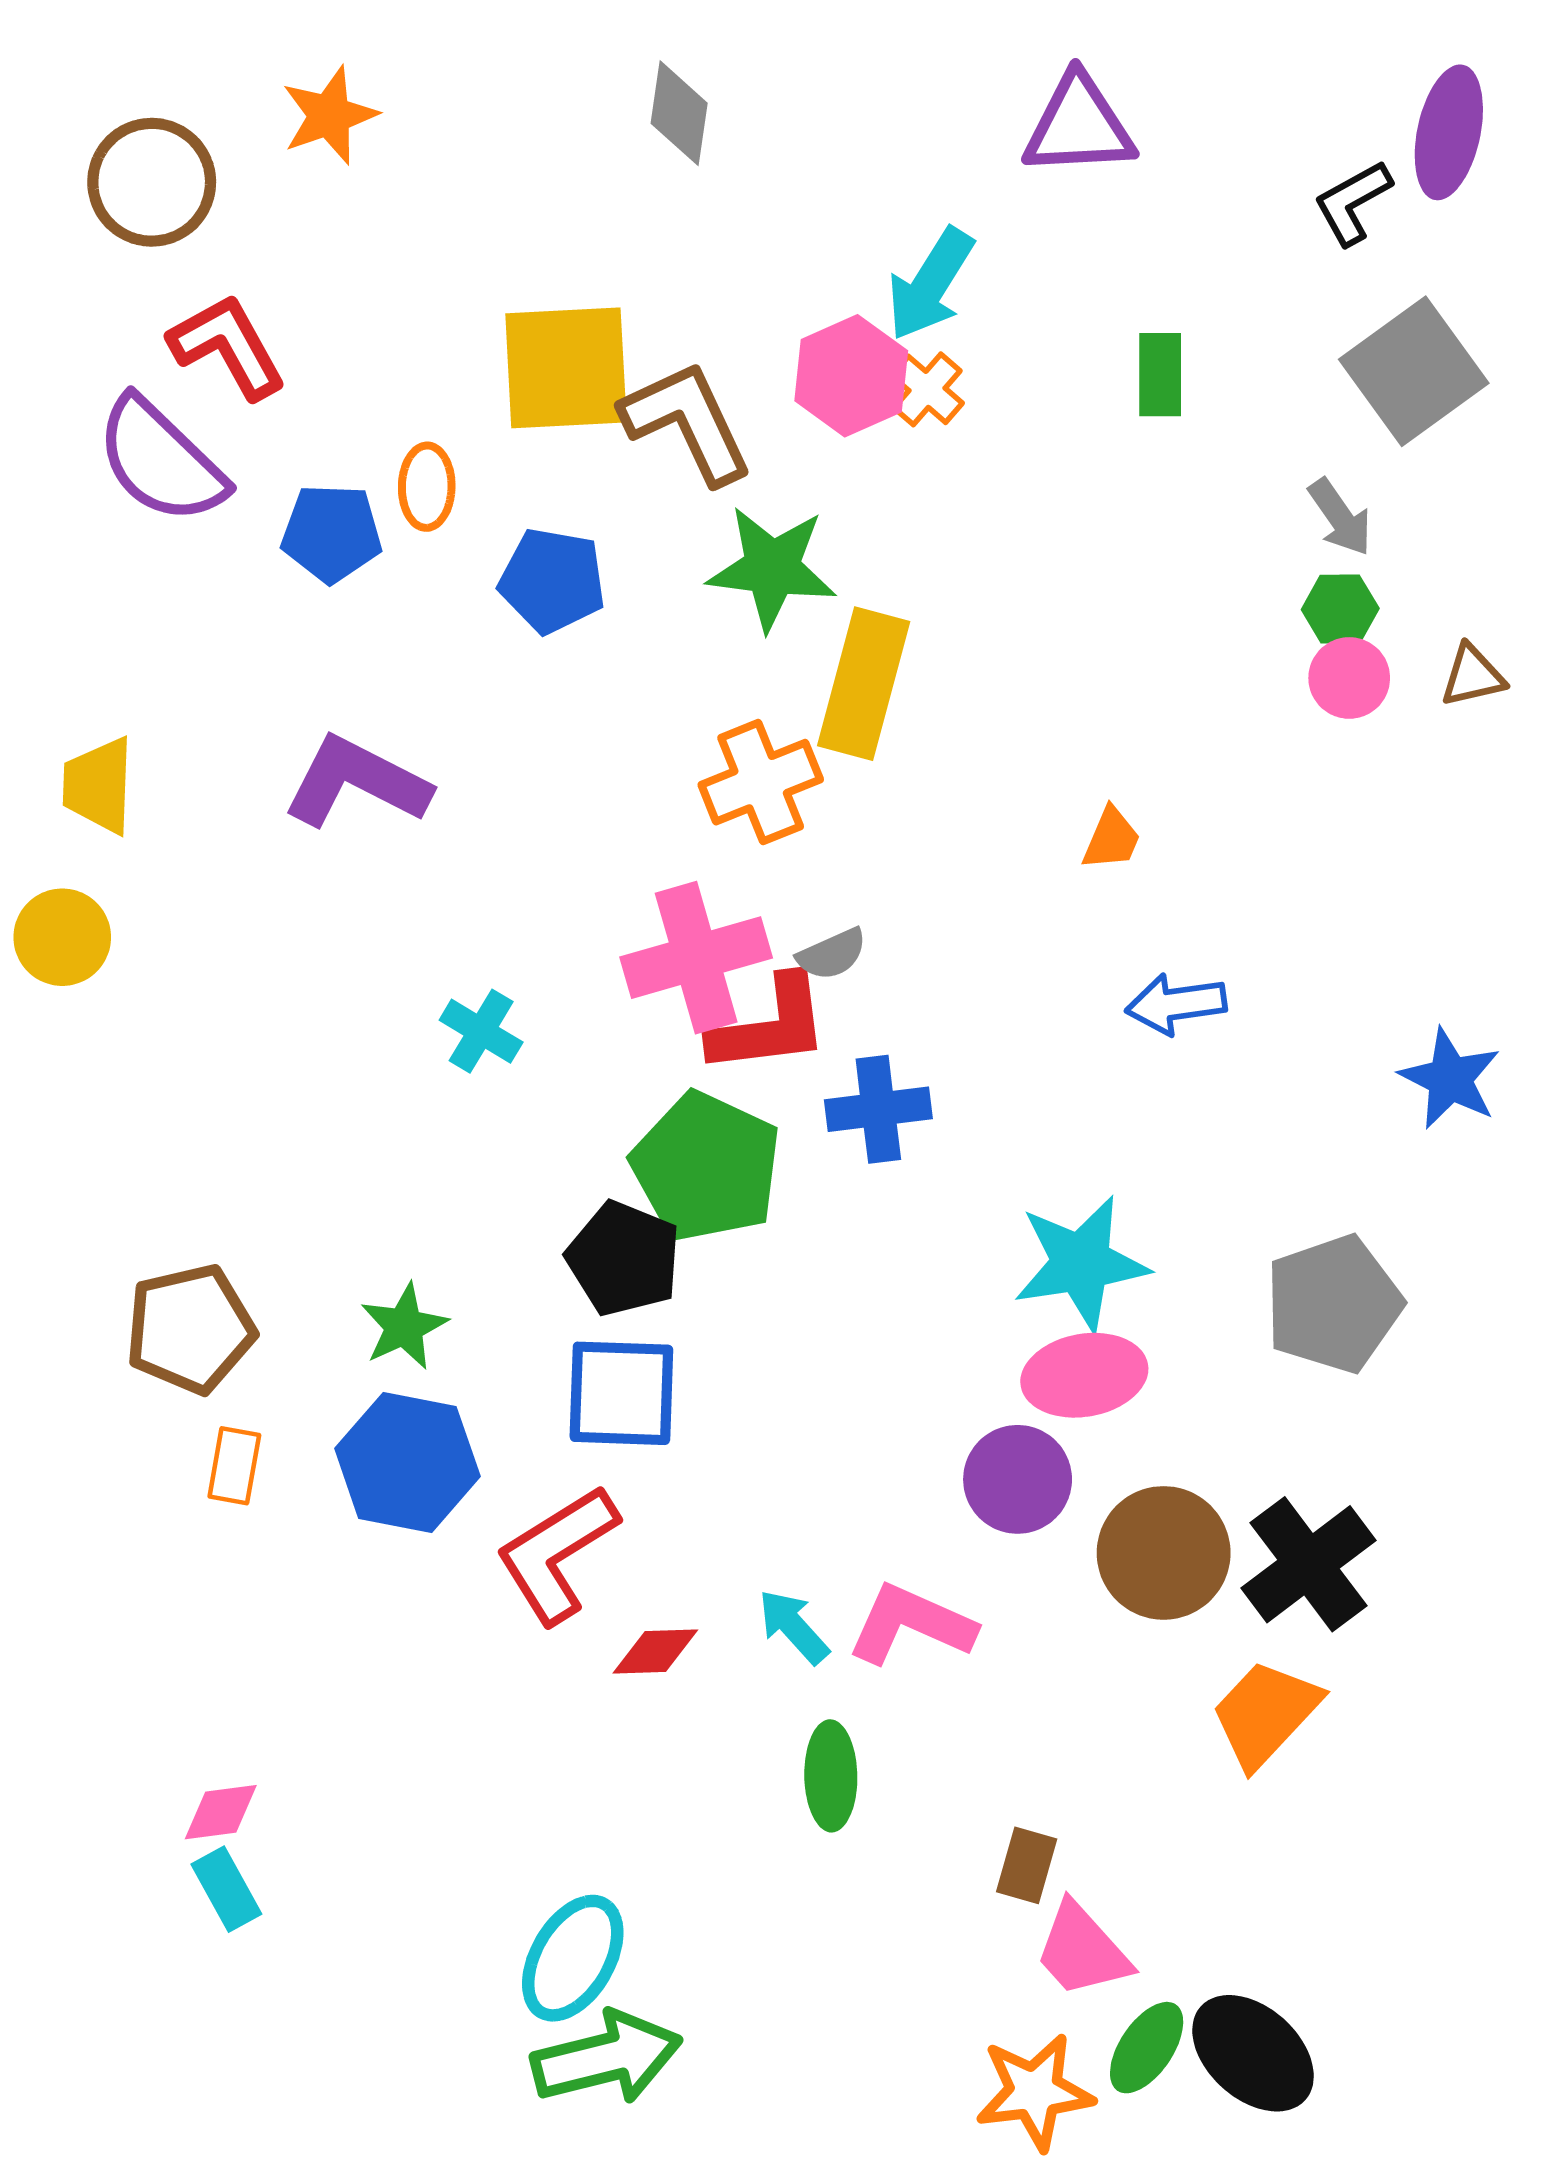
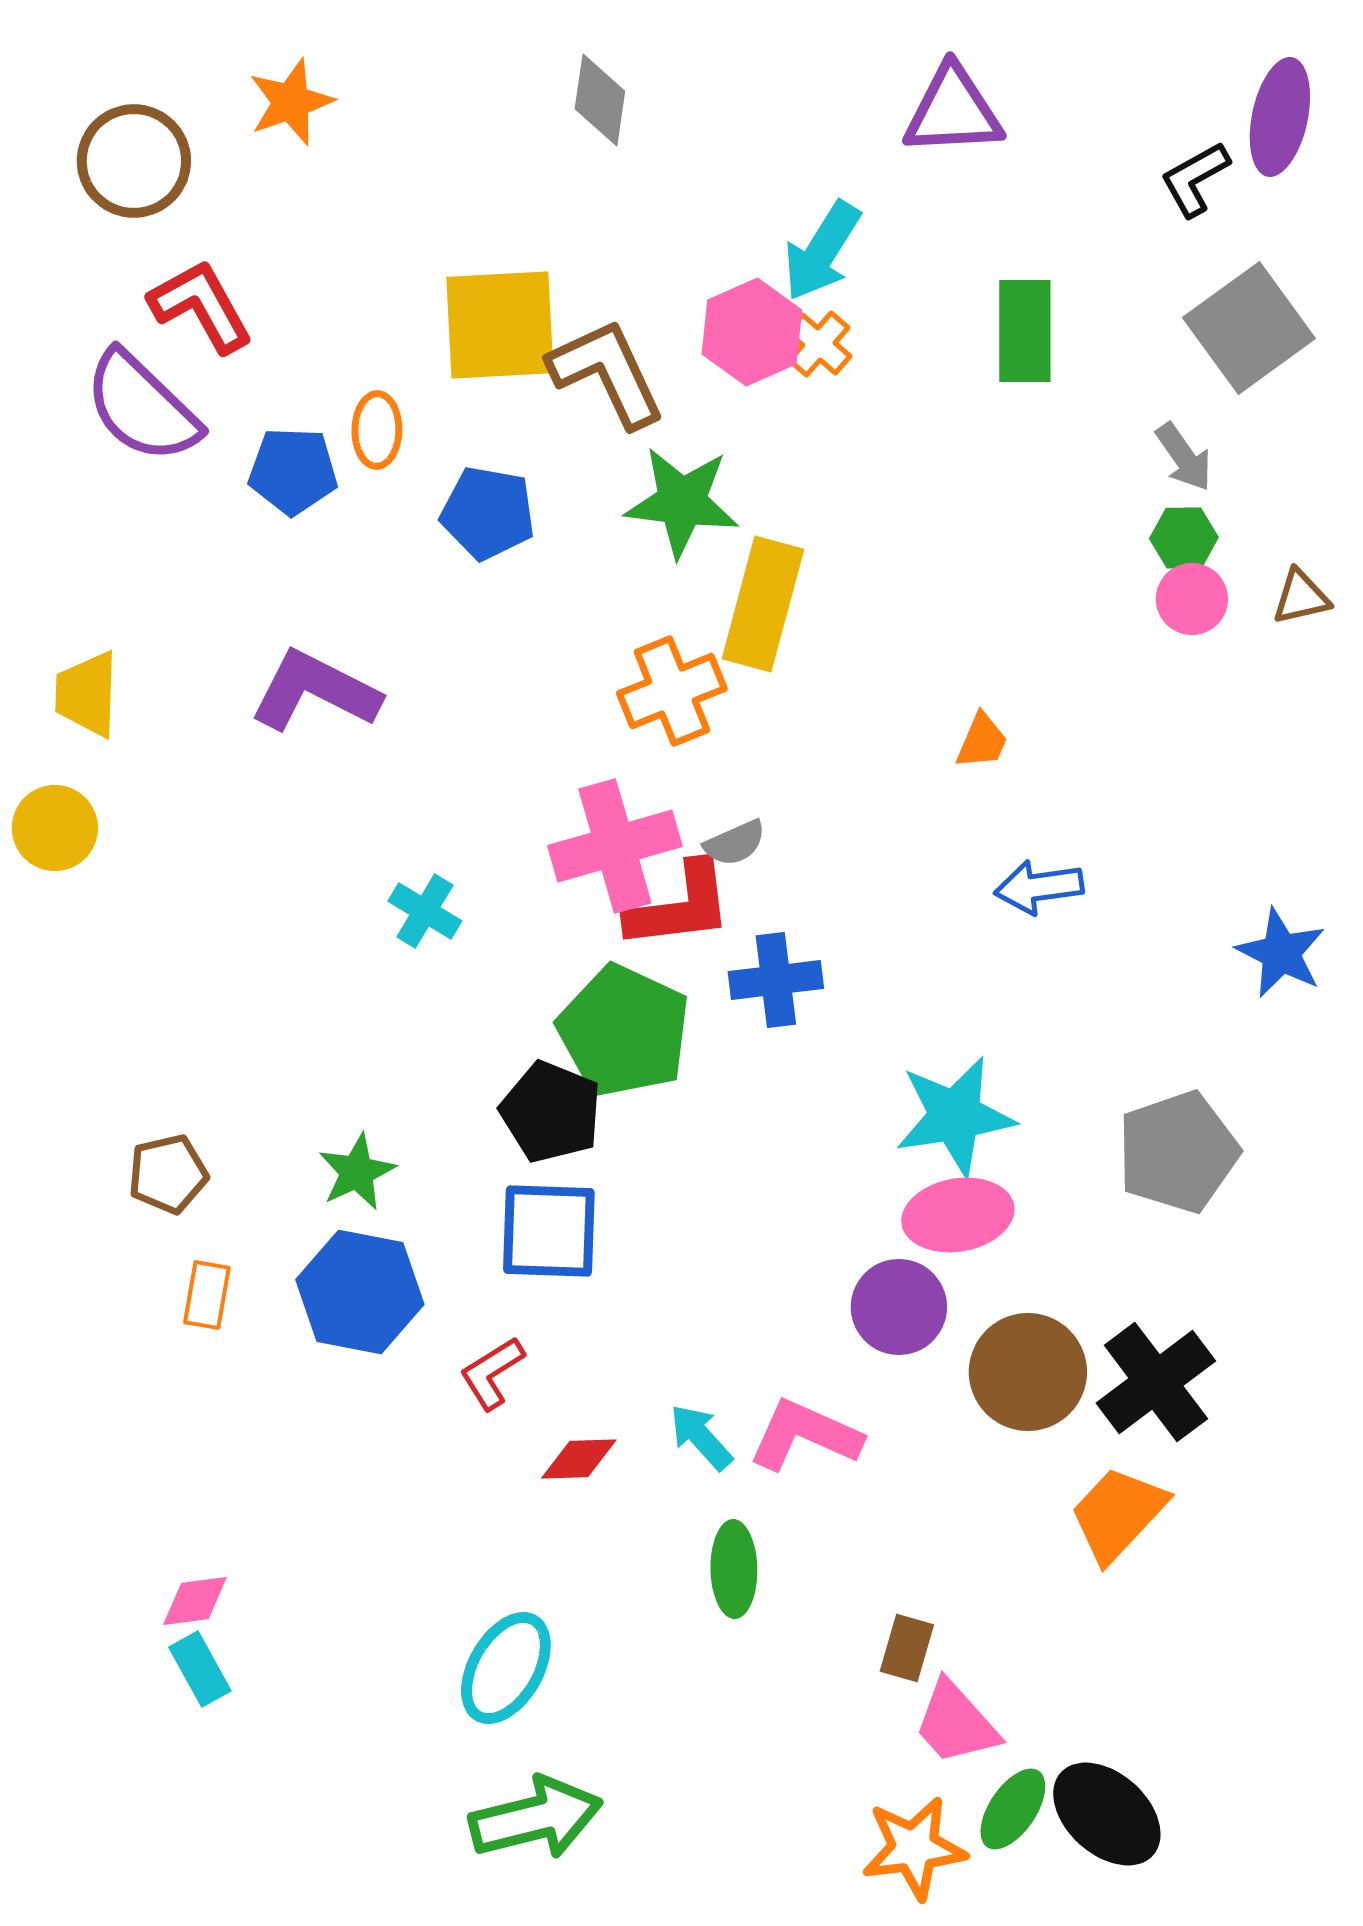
green rectangle: (1160, 375) -> (1025, 331), size x1.4
brown pentagon: (190, 1329) -> (168, 1174), size x0.7
red L-shape: (557, 1554) -> (492, 1373), size x0.6
cyan ellipse: (573, 1958) -> (506, 1668), moved

